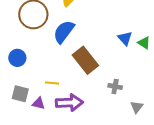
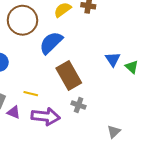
gray cross: (115, 86) -> (79, 105), moved

